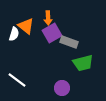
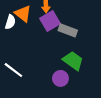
green trapezoid: (83, 63) -> (73, 61), moved, turned -130

